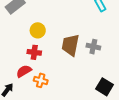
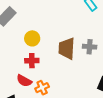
red semicircle: (24, 71) -> (24, 81), turned -112
orange cross: (41, 80) -> (42, 88), turned -32

